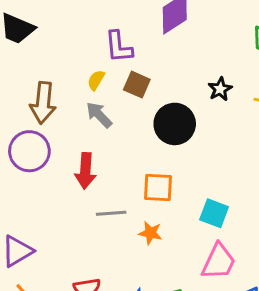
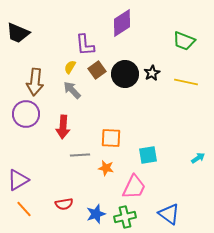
brown square: (137, 85) -> (97, 70), turned 30
black circle: (175, 124) -> (125, 74), moved
cyan square: (214, 213) -> (148, 155), turned -30
pink trapezoid: (219, 262) -> (134, 187), moved

